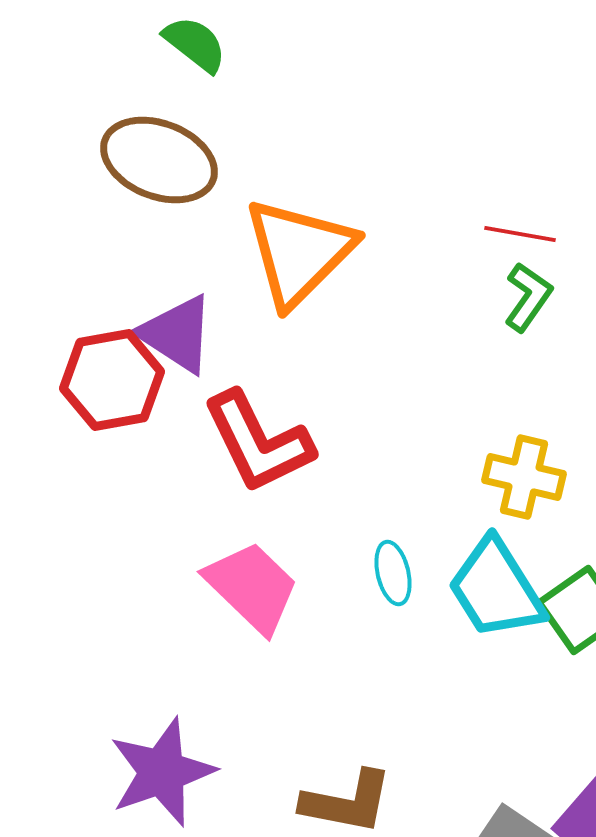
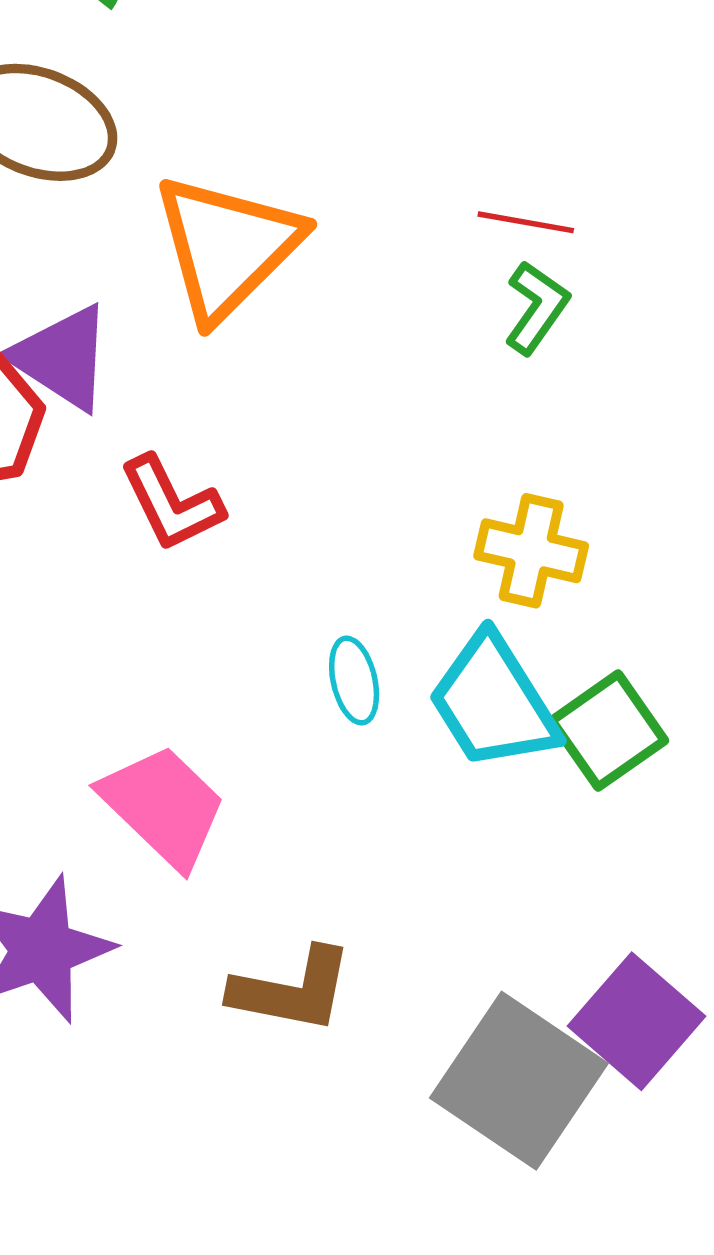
red L-shape: (258, 442) -> (172, 503), size x0.7
pink trapezoid: (252, 587) -> (163, 806), moved

